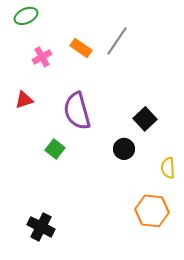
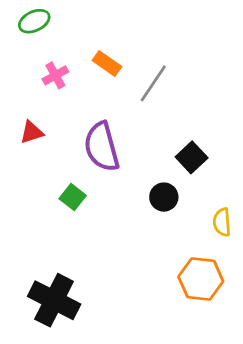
gray line: (117, 41) -> (153, 83), moved
black cross: (41, 227) -> (54, 300), size x1.4

